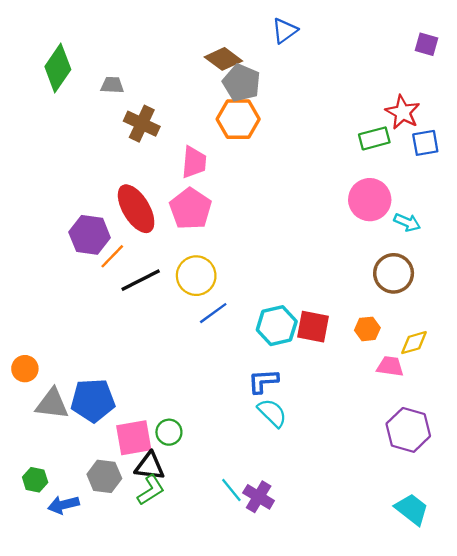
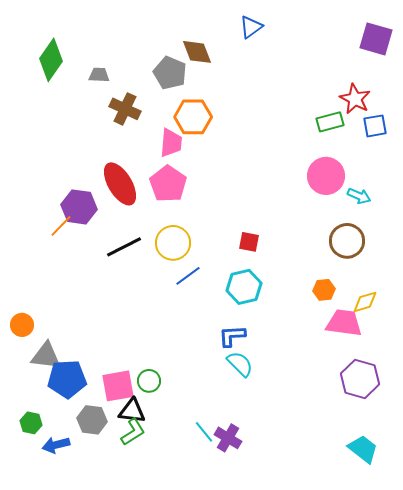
purple square: (426, 44) -> (376, 39), size x1.6
brown diamond: (223, 59) -> (197, 52), turned 32
gray pentagon: (242, 83) -> (170, 73), moved
orange hexagon: (238, 119) -> (193, 117), moved
orange line: (112, 256) -> (61, 226), moved
red square: (313, 327) -> (249, 242), moved, size x0.7
pink trapezoid: (390, 366) -> (344, 323), size x1.5
blue pentagon: (93, 400) -> (67, 379), moved

